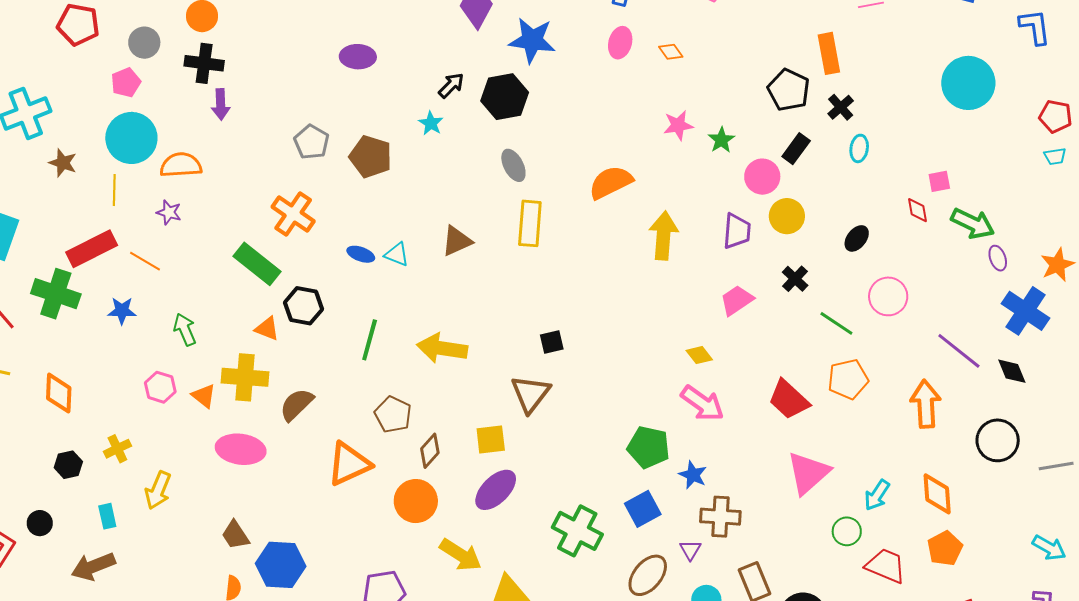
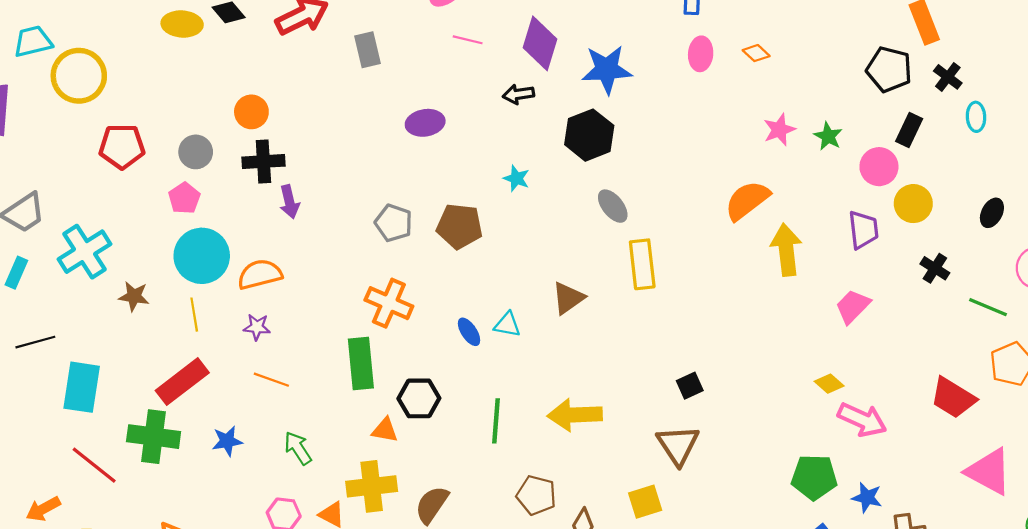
black arrow: (451, 85) -> (518, 94), moved, turned -132
orange semicircle: (611, 182) -> (747, 200), moved
blue ellipse: (361, 254) -> (469, 332), turned 48
orange line: (145, 261) -> (271, 380), moved
green rectangle: (257, 264) -> (361, 364), turned 57
pink trapezoid: (737, 300) -> (853, 306), moved
yellow diamond: (699, 355) -> (829, 384), moved
pink triangle: (808, 473) -> (989, 472), turned -39

